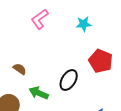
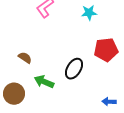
red pentagon: (101, 61) -> (106, 50), turned -30

